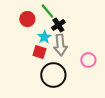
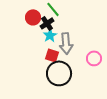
black cross: (58, 25) -> (47, 23), moved
red square: (39, 52) -> (52, 55), moved

